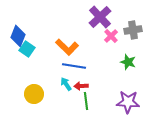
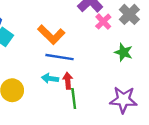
gray cross: (133, 30) -> (129, 14), turned -36
cyan arrow: (66, 84) -> (50, 78), turned -48
red arrow: (81, 86) -> (68, 81), turned 88

